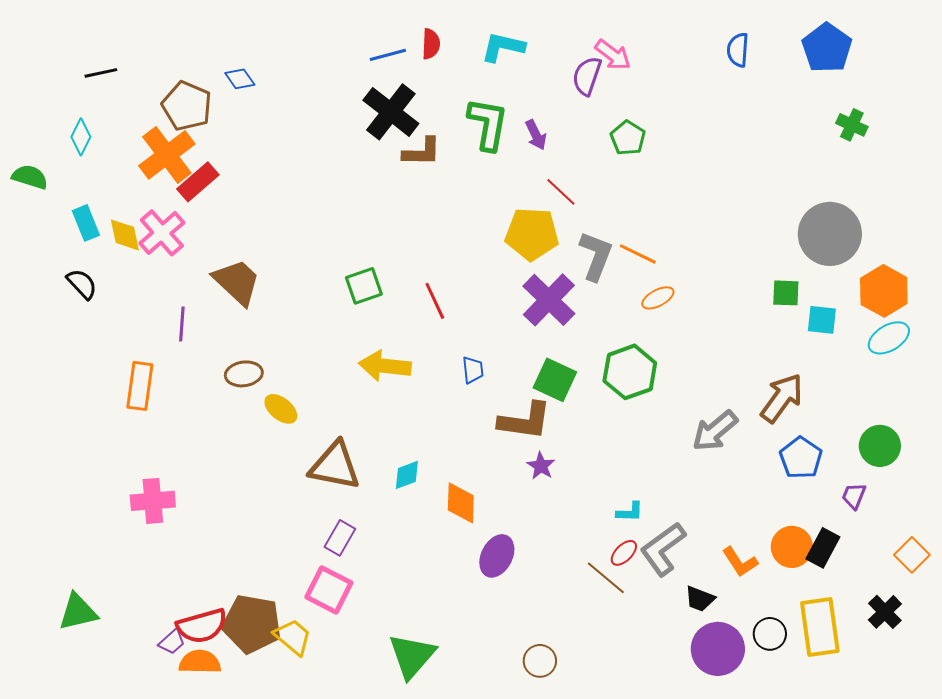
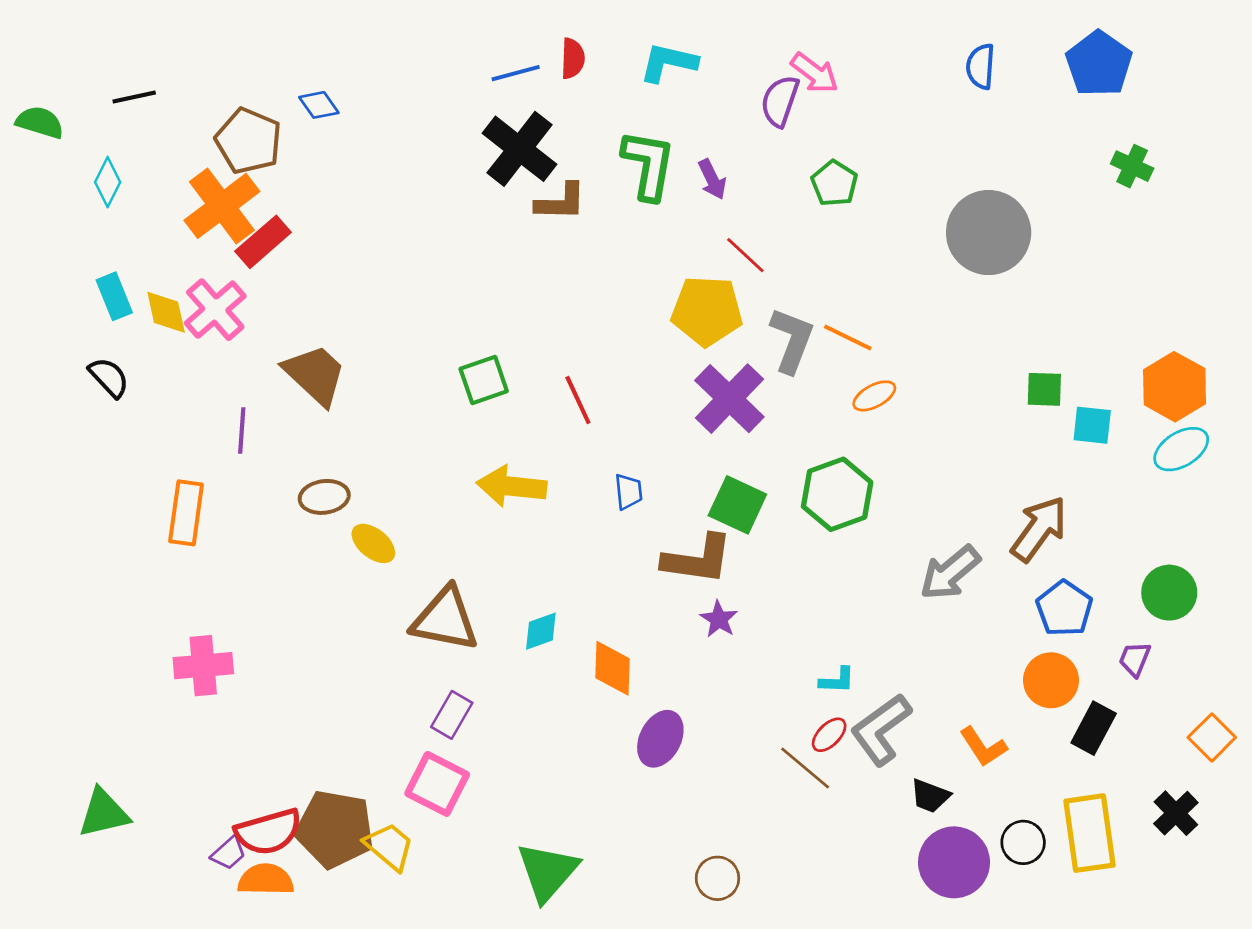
green semicircle: (30, 177) -> (40, 122), moved
gray circle: (830, 234) -> (989, 233), moved
orange circle: (792, 547) -> (1051, 680), moved

